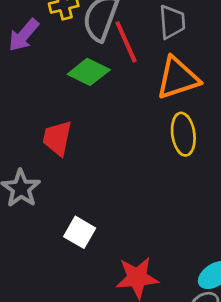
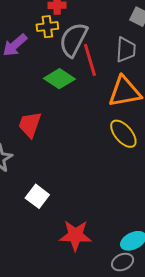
yellow ellipse: (183, 134) -> (123, 134), turned -40

